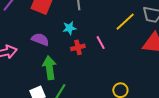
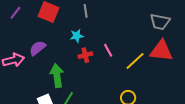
yellow line: (125, 22) -> (135, 61), moved
purple semicircle: (40, 39) -> (38, 48), moved, turned -60

